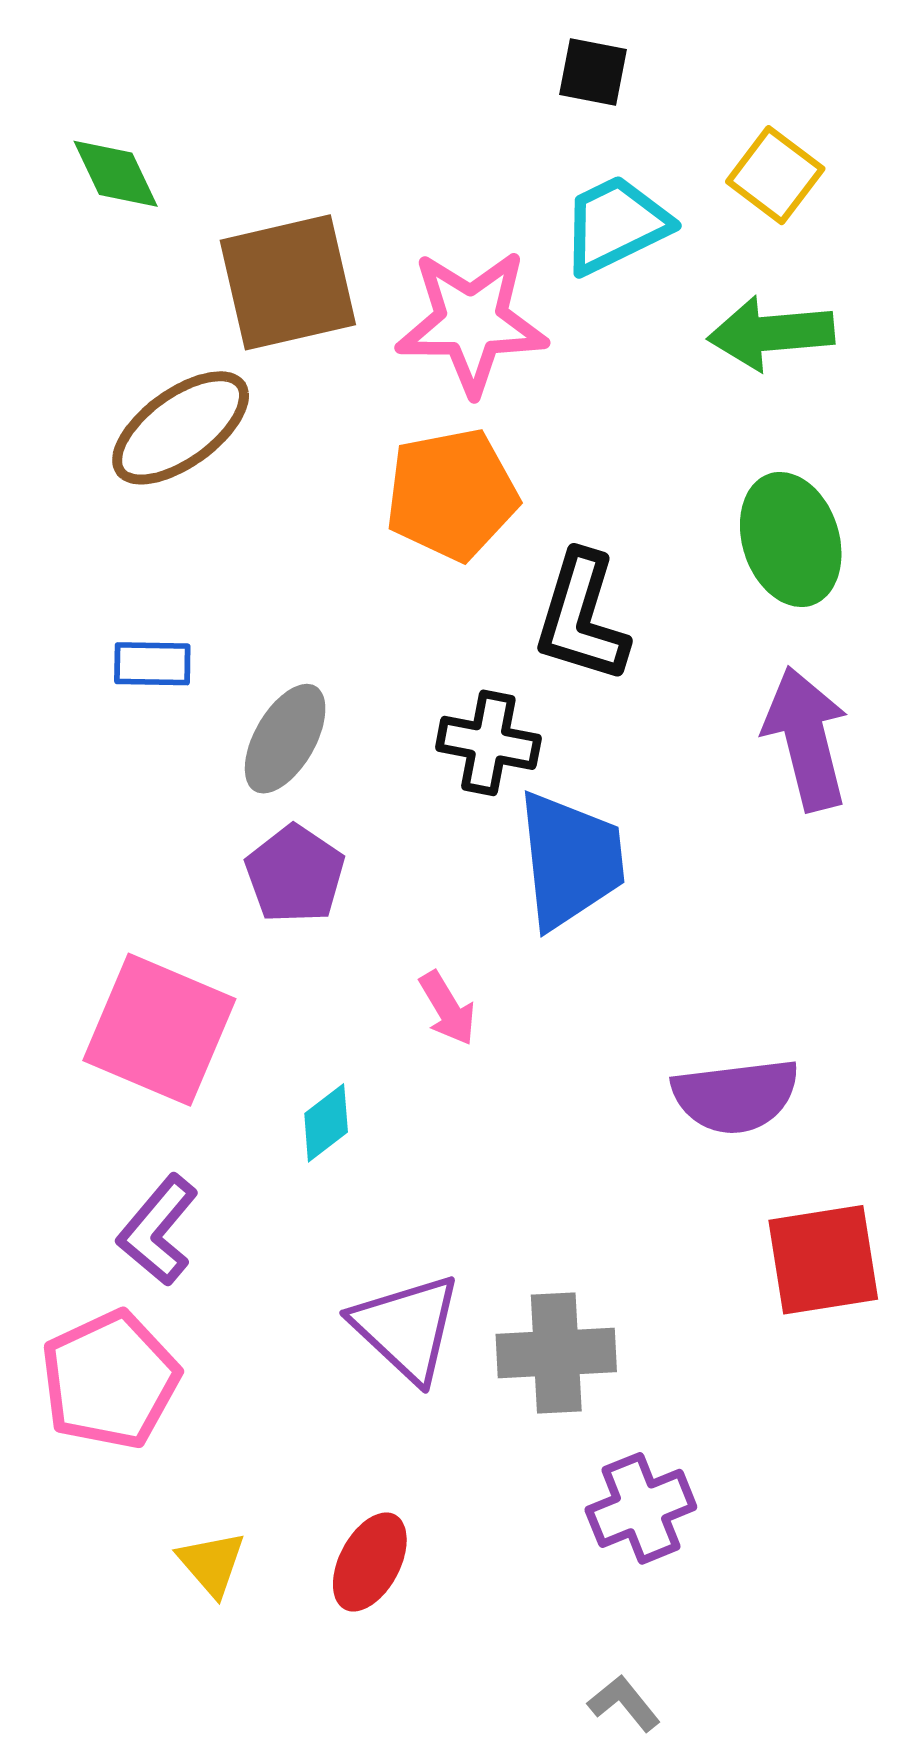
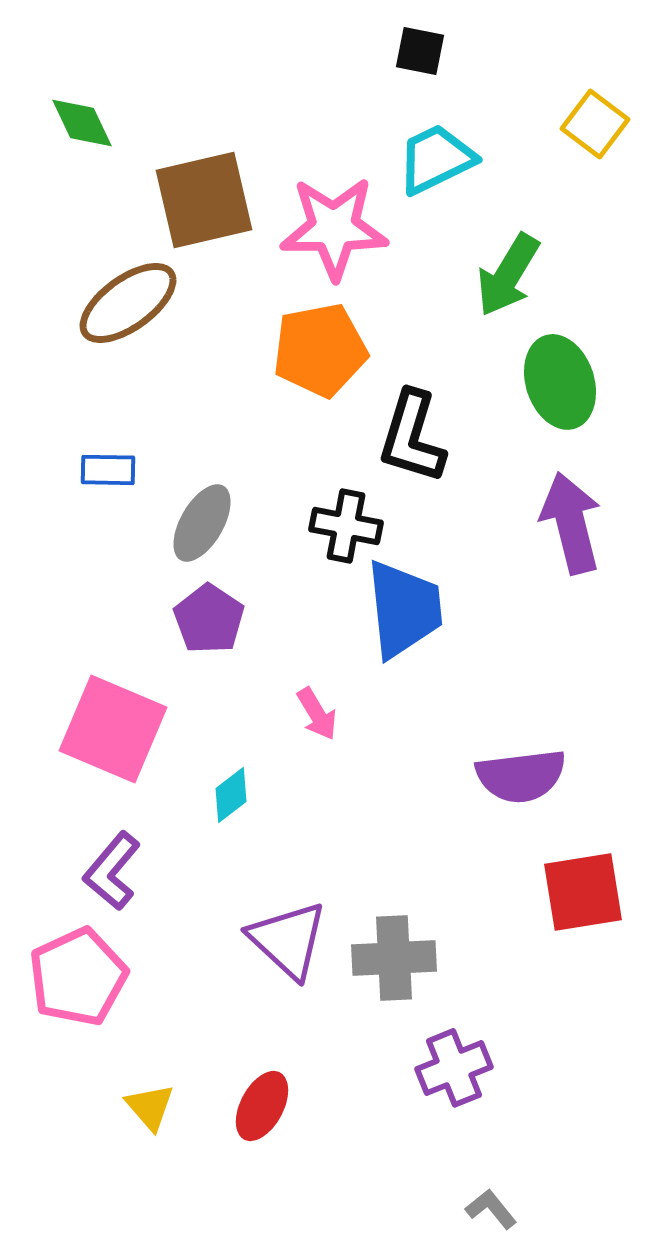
yellow square: (775, 175) -> (595, 124), moved
green arrow: (771, 333) -> (508, 275), moved, turned -54
gray L-shape: (624, 1703) -> (491, 1209), moved

